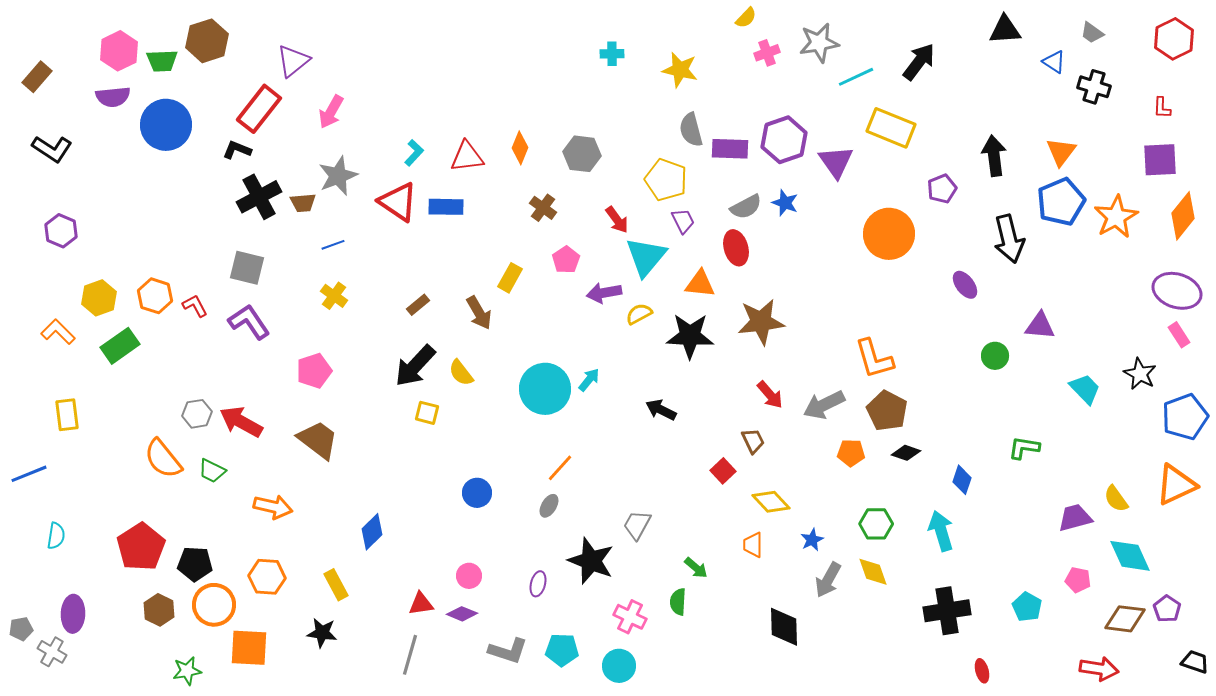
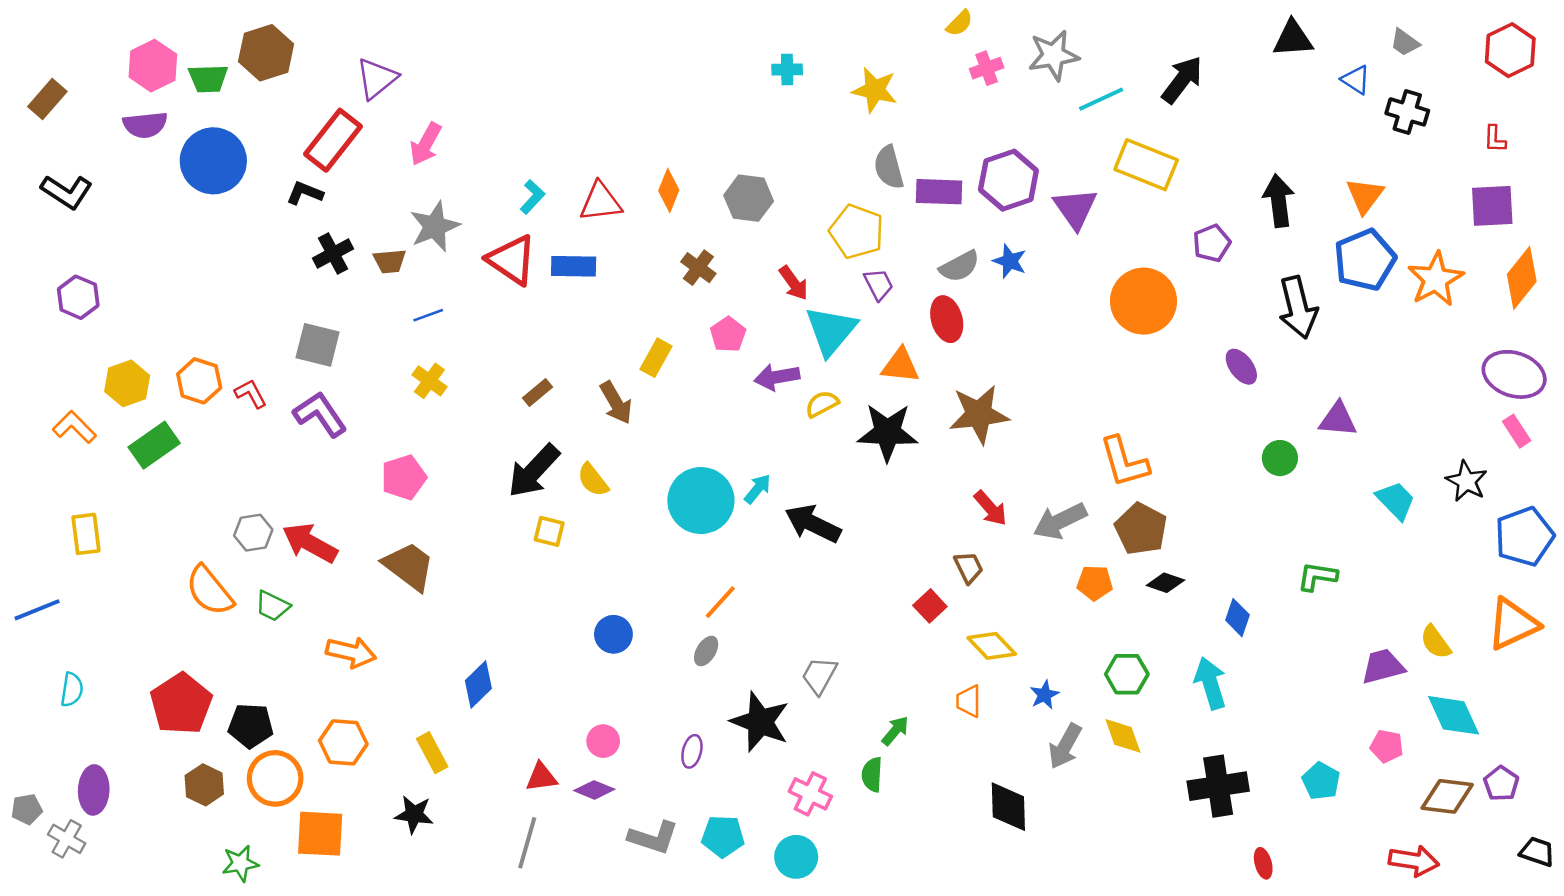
black cross: (259, 197) -> (333, 253), size x0.7
black arrow: (661, 410) -> (813, 524), moved, size x1.4
green arrow: (696, 568) -> (895, 731), turned -90

